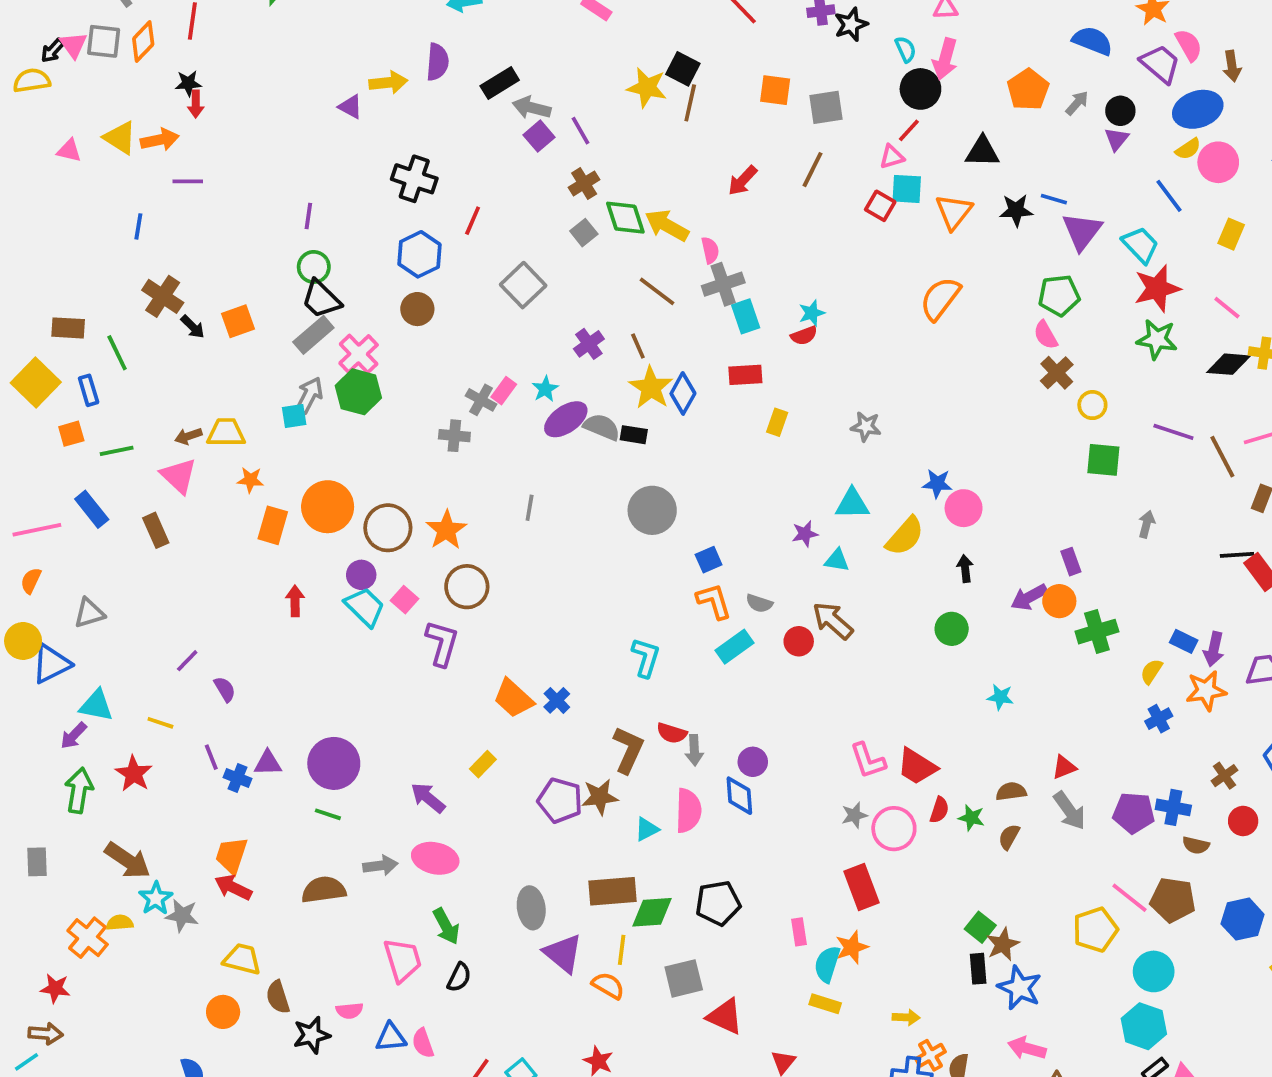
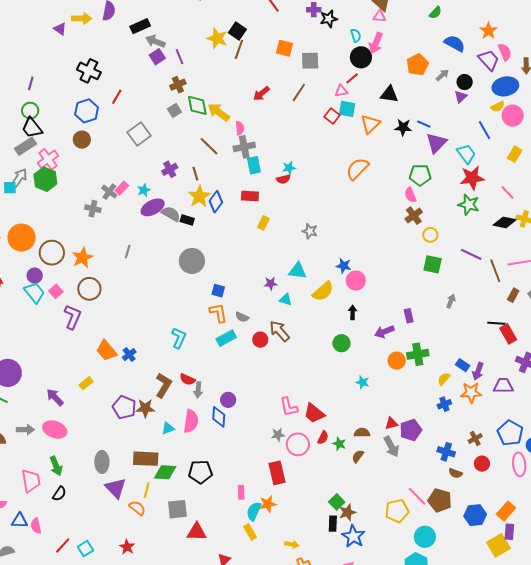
blue square: (709, 560) -> (218, 291), turned 32
orange circle: (1059, 601) -> (397, 361), moved
purple pentagon: (1134, 813) -> (411, 430), moved, turned -30
yellow rectangle: (825, 1004) -> (250, 532), turned 35
red triangle: (725, 1016) -> (197, 532), turned -30

